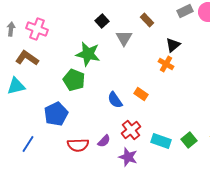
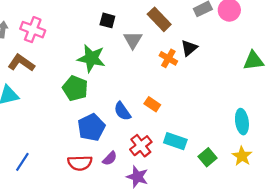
brown rectangle: (147, 20) -> (159, 19), size x1.5
black square: (102, 21) -> (107, 20), turned -32
orange cross: (166, 64) -> (168, 58), moved
blue pentagon: (56, 114) -> (91, 127), moved
cyan rectangle: (161, 141) -> (175, 141), moved

